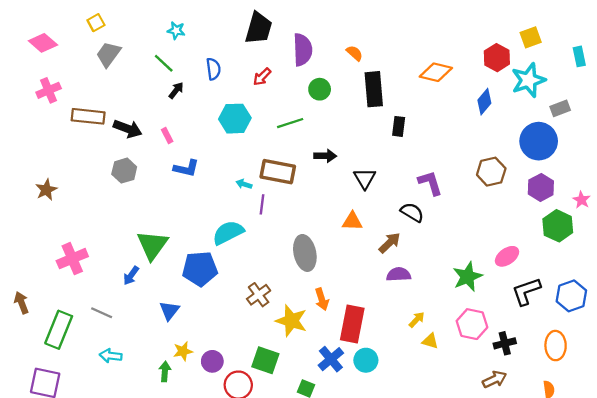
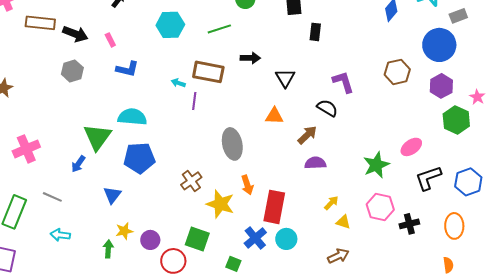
cyan semicircle: (228, 233) -> (132, 117), moved, turned 32
brown arrow: (495, 379) -> (338, 256), moved

